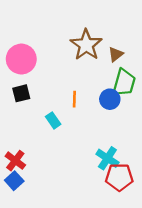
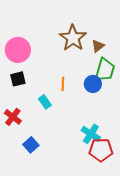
red cross: (15, 161) -> (13, 117), moved
blue square: (14, 181) -> (31, 145), moved

